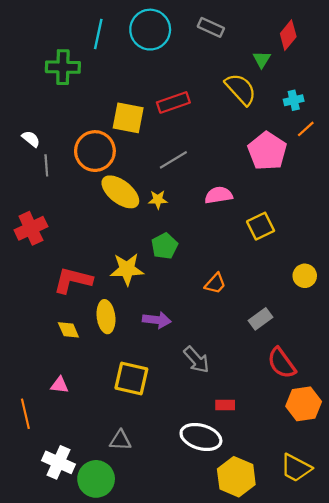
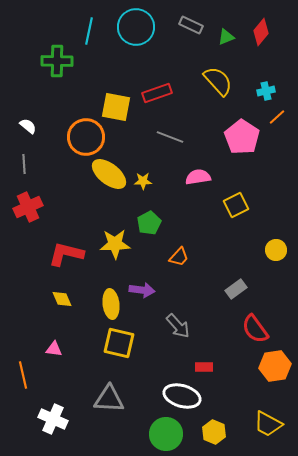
green triangle: (262, 59) -> (226, 37), moved, turned 36
gray line: (173, 160) -> (170, 137), moved, turned 52
gray line: (46, 165) -> (24, 164), moved
orange trapezoid: (215, 284) -> (179, 257), moved
yellow ellipse: (106, 317) -> (111, 304), moved
gray triangle: (120, 440) -> (109, 399), size x1.5
yellow hexagon: (236, 477) -> (214, 432), size x0.7
green circle: (96, 479) -> (166, 434), moved

